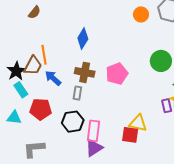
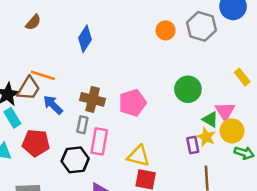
blue diamond: (83, 38) -> (85, 39), moved
orange line: (44, 55) -> (43, 75), turned -66
yellow triangle: (138, 123) -> (138, 156), moved
pink rectangle: (94, 131) -> (99, 141), moved

